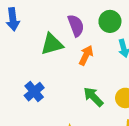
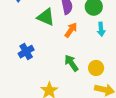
green triangle: (52, 44) -> (46, 17), turned 30

